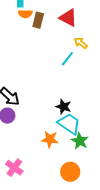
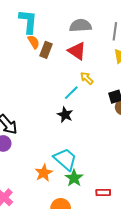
orange semicircle: (25, 14) -> (34, 42), turned -128
black star: (63, 107) -> (65, 115), moved
orange star: (50, 139) -> (44, 173), turned 30

